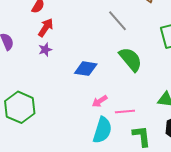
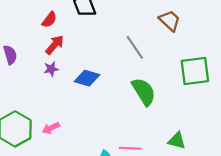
blue diamond: (86, 69) -> (87, 78), moved
pink arrow: (100, 101) -> (51, 128), moved

